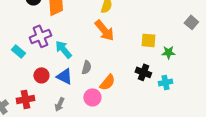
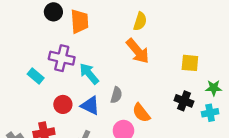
purple cross: (40, 36) -> (62, 58), turned 35
green star: (168, 52) -> (214, 88), moved
orange semicircle: (107, 82) -> (141, 113), turned 102

